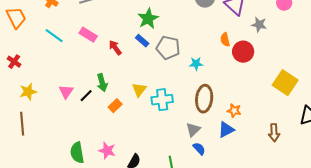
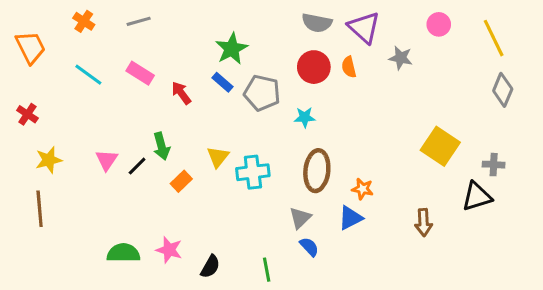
orange semicircle: (225, 40) -> (349, 67), moved
red circle: (243, 52) -> (314, 67), moved
green semicircle: (77, 153) -> (123, 253), turned 100

